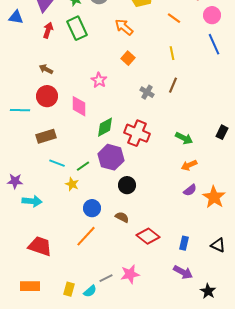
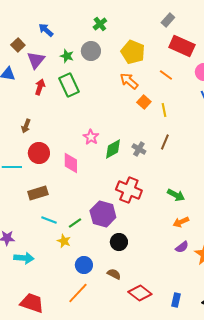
orange arrow: (124, 27) -> (129, 81), moved
orange square: (128, 58) -> (144, 102), moved
brown arrow: (46, 69) -> (26, 126), moved, turned -96
green diamond: (105, 127) -> (113, 149), moved

